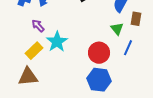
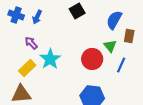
red circle: (99, 53) -> (92, 59), moved

